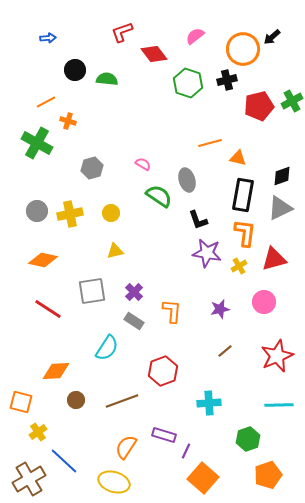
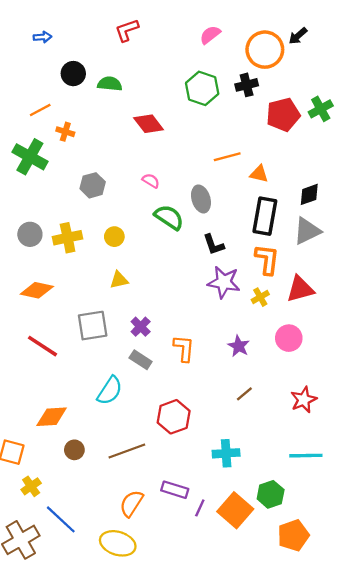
red diamond: (154, 54) -> (149, 124), moved
purple star: (220, 309) -> (239, 346), turned -30
red star: (277, 356) -> (304, 400), size x0.7
orange square: (203, 478) -> (235, 510), moved

